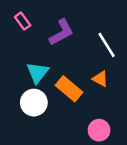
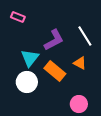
pink rectangle: (23, 21) -> (18, 17), turned -32
purple L-shape: (61, 32) -> (54, 40), moved

